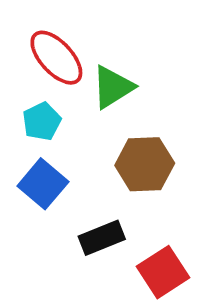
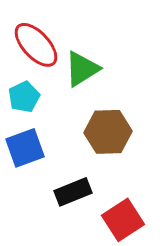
blue square: (43, 184) -> (25, 148), turned 30

